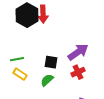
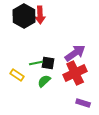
green line: (17, 59) -> (36, 63), moved
red cross: (78, 72) -> (75, 73), size x1.6

